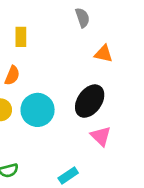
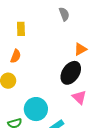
orange triangle: (104, 54) -> (80, 49), moved, turned -40
cyan circle: (38, 110) -> (36, 109), moved

